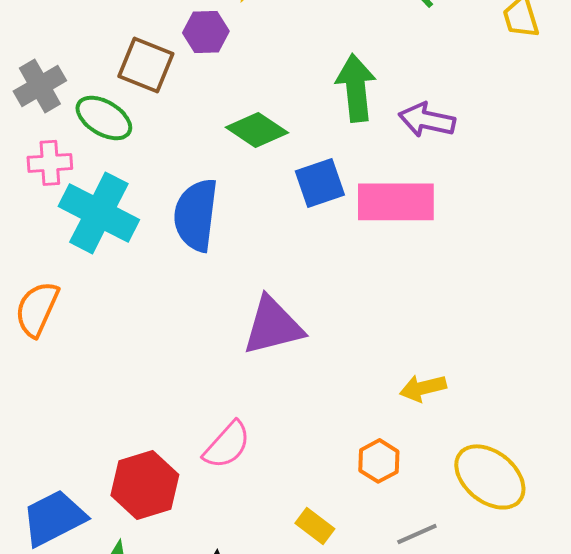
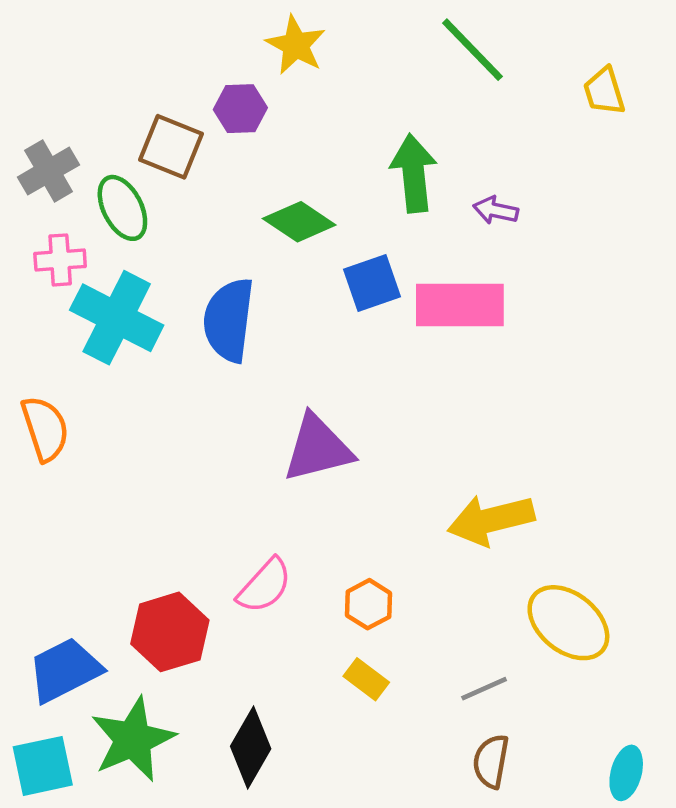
green ellipse: (104, 118) -> (122, 208), turned 32
purple arrow: (427, 120) -> (496, 210), size x0.7
orange semicircle: (37, 309) -> (45, 429), turned 138
yellow arrow: (423, 388) -> (491, 520), size x1.6
orange hexagon: (379, 461) -> (369, 604), moved

